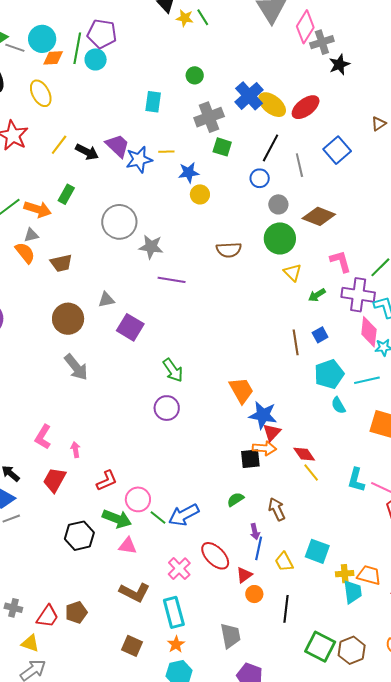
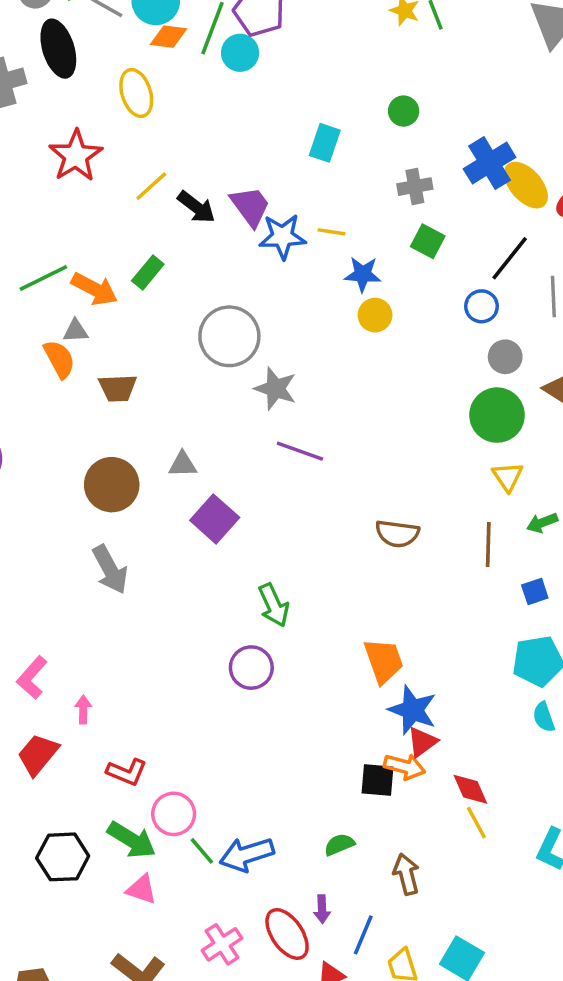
gray cross: (209, 117) -> (415, 187), size x0.7
brown semicircle: (229, 250) -> (397, 534), moved
brown line: (296, 342) -> (488, 544), moved
red L-shape: (107, 481) -> (127, 772), turned 35
purple arrow: (255, 532) -> (322, 909), moved

